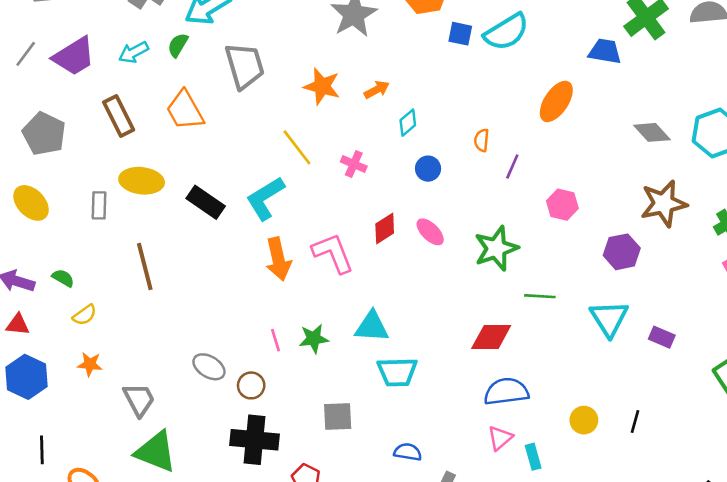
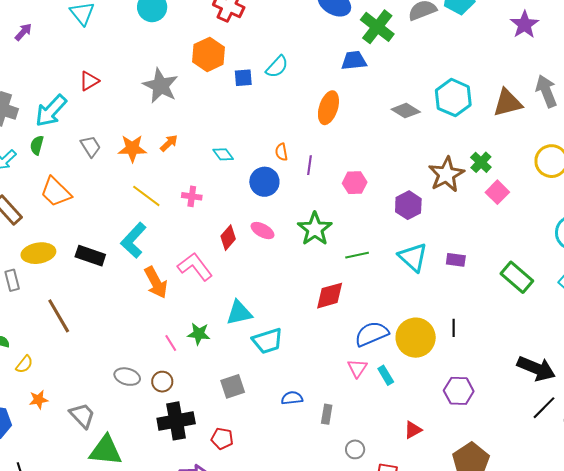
cyan semicircle: (506, 32) -> (277, 67), size x0.7
gray trapezoid: (245, 66) -> (91, 146), size x0.6
orange star: (322, 86) -> (132, 148), moved
orange arrow: (377, 90) -> (169, 143), moved
cyan diamond: (408, 123) -> (223, 154), turned -70
blue circle: (428, 169) -> (264, 182), moved, size x1.5
brown star: (664, 204) -> (446, 174), moved
green star: (314, 339) -> (199, 334), turned 30
blue semicircle: (506, 391) -> (372, 334), moved
yellow circle: (584, 420) -> (416, 338), size x1.8

